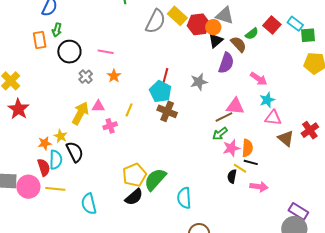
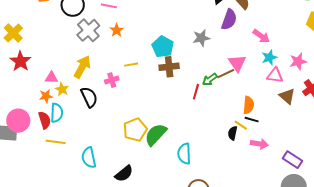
red line: (165, 76) -> (196, 92), moved
gray cross: (86, 77) -> (88, 30), size x1.6
pink triangle: (98, 106) -> (51, 78), moved
pink triangle: (235, 106) -> (237, 63), turned 48
yellow line: (129, 110) -> (131, 65), turned 56
brown cross: (167, 111) -> (169, 67), turned -30
green arrow: (220, 134) -> (210, 79), moved
pink star: (231, 148) -> (298, 61), moved
black semicircle: (75, 152) -> (89, 97), moved
pink circle: (28, 187) -> (18, 121), moved
black semicircle: (134, 197) -> (124, 174), moved
purple rectangle: (298, 211) -> (292, 160), moved

